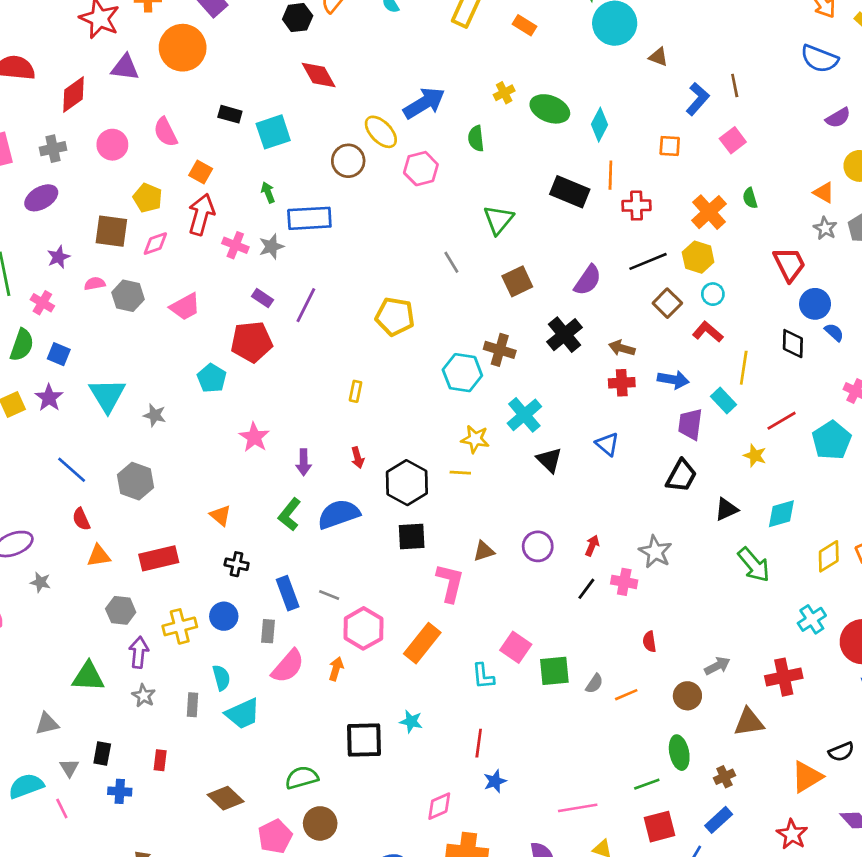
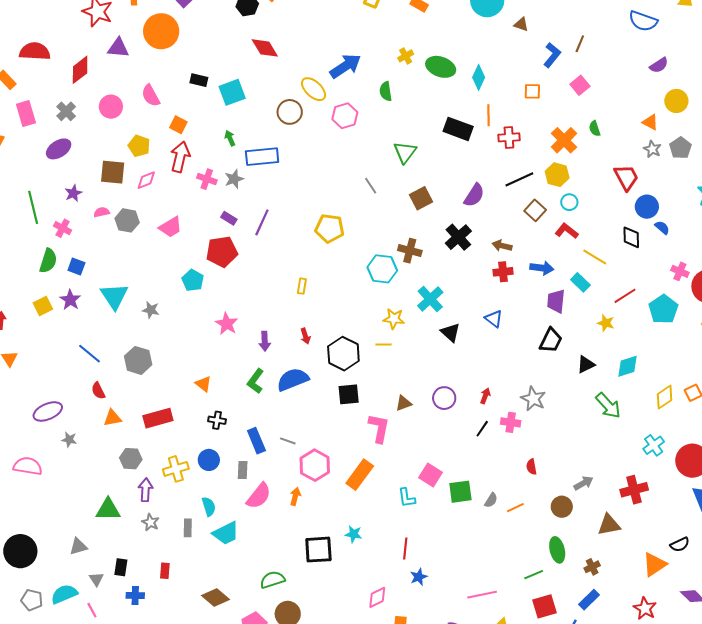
brown line: (735, 85) -> (580, 44), turned 36
gray cross: (53, 149) -> (66, 111), turned -30
yellow line: (744, 368) -> (595, 257), turned -65

